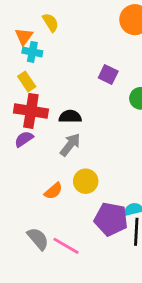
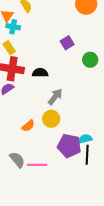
purple square: (108, 74) -> (67, 43), turned 32
gray arrow: (70, 145) -> (55, 97), moved
pink line: (66, 246) -> (37, 165), turned -30

